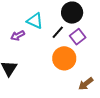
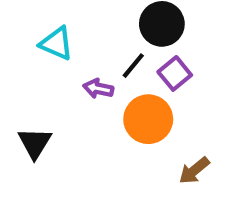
cyan triangle: (35, 21) -> (57, 43), moved
purple arrow: (18, 36) -> (98, 89), moved, turned 40

